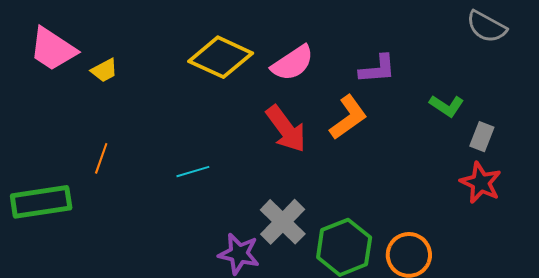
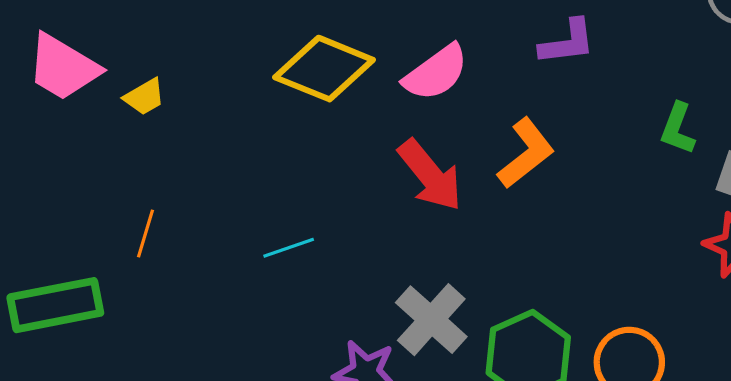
purple L-shape: (377, 69) -> (567, 42), moved
green L-shape: (447, 106) -> (678, 129), turned 80

